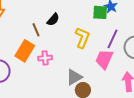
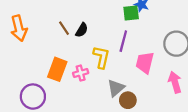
brown line: (36, 30) -> (64, 28), moved
yellow L-shape: (82, 38) -> (101, 57), moved
purple line: (112, 39) -> (123, 41), moved

